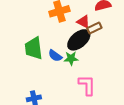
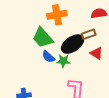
red triangle: (83, 22) -> (96, 53), moved
green trapezoid: (34, 48) -> (43, 38), moved, turned -40

